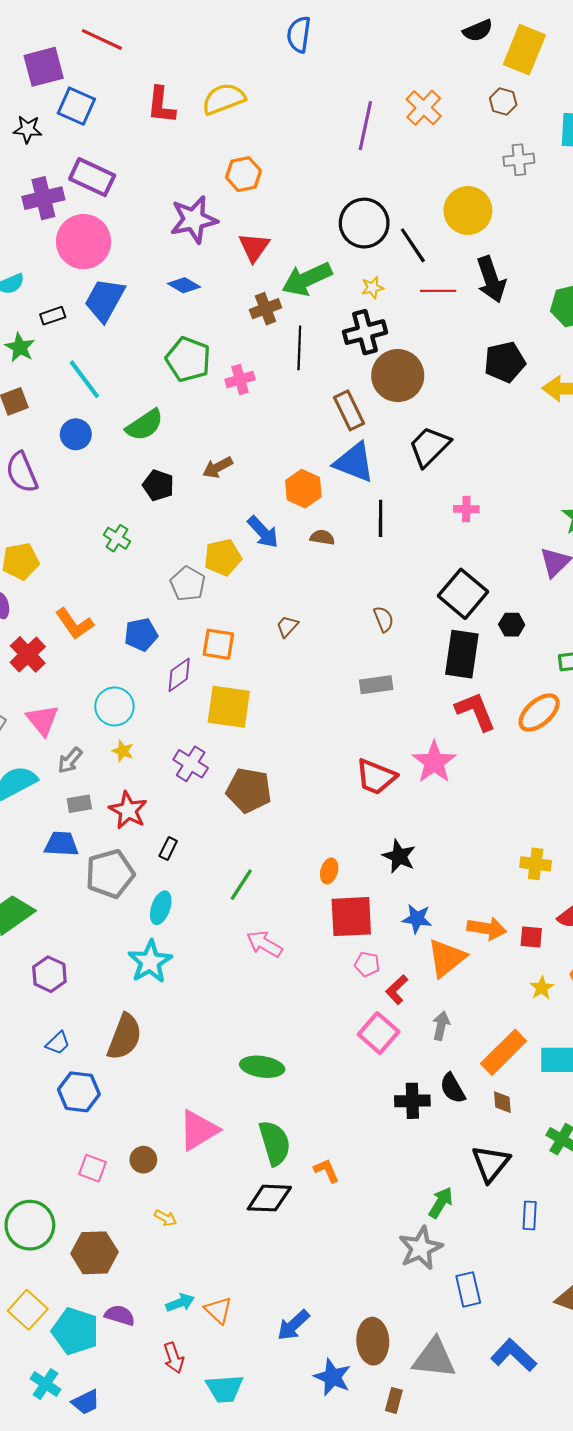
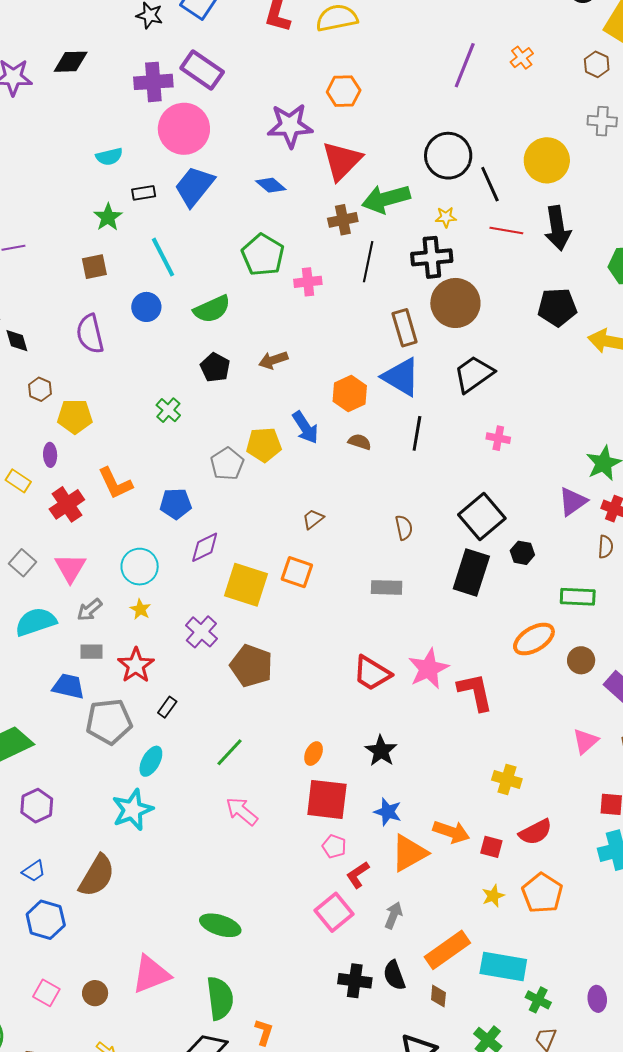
orange cross: (424, 108) -> (522, 58), size x0.7
red triangle: (254, 247) -> (342, 161), size x1.4
orange square: (218, 644) -> (297, 572), moved
red L-shape: (476, 711) -> (475, 692), moved
orange L-shape: (326, 1171) -> (264, 1032), turned 32

